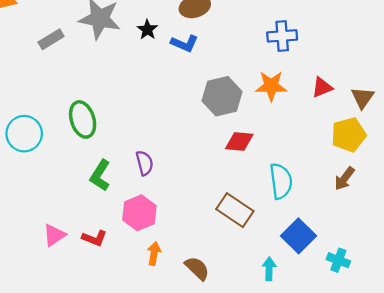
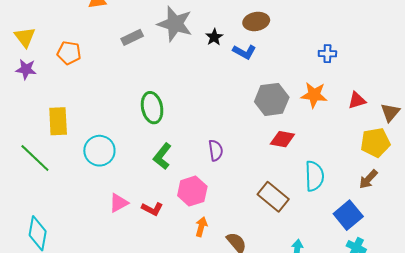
blue cross: (282, 36) -> (327, 54), size x0.7
cyan circle: (24, 134) -> (99, 151), moved
purple semicircle: (144, 163) -> (216, 150), moved
blue square: (298, 236) -> (348, 215), moved

